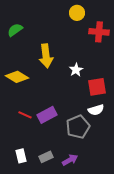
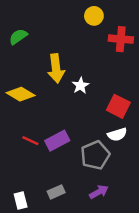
white star: (76, 70) -> (81, 86), moved
red square: (97, 87) -> (118, 106), turned 36
white rectangle: (21, 156) -> (21, 200), moved
purple arrow: (70, 160) -> (99, 192), moved

